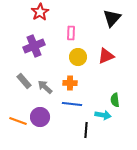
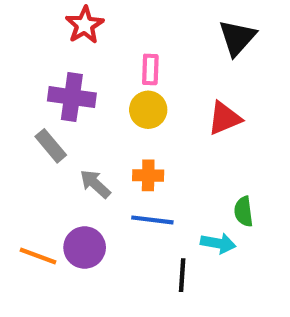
purple cross: (34, 46) -> (72, 97), turned 30
yellow circle: (78, 57) -> (148, 110), moved
gray rectangle: (24, 81) -> (51, 146), moved

